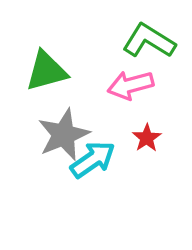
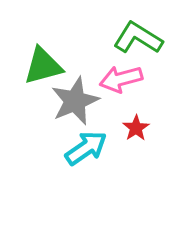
gray star: (64, 135) -> (75, 101), moved

